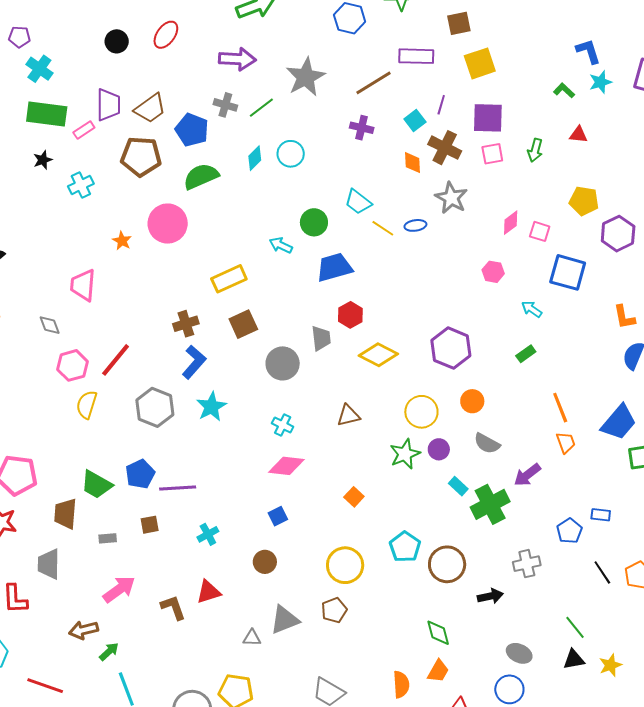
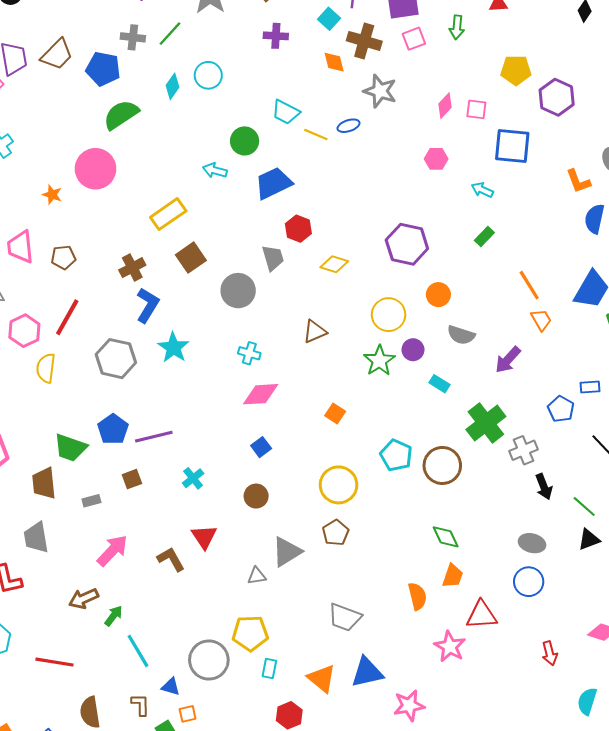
brown pentagon: (141, 157) -> (63, 257), moved, size x0.6
yellow diamond: (378, 355) -> (334, 264), size x0.7
green cross: (490, 504) -> (486, 423), moved
red triangle: (209, 592) -> (204, 537), turned -36
black arrow: (490, 596) -> (544, 487), moved, turned 90

